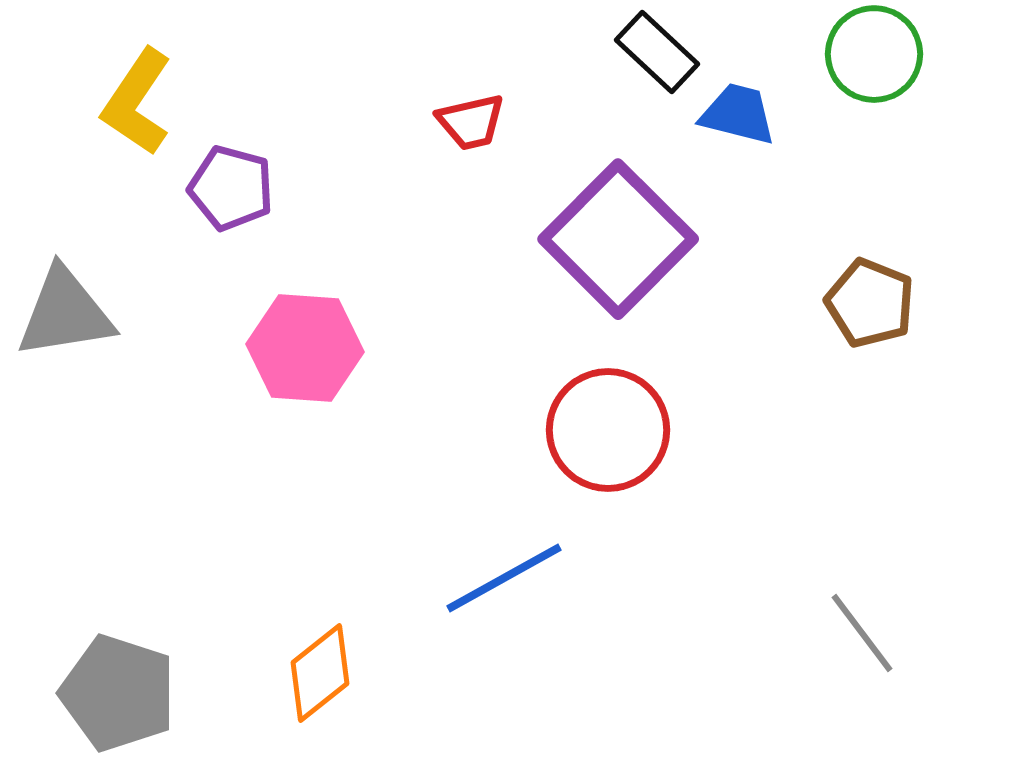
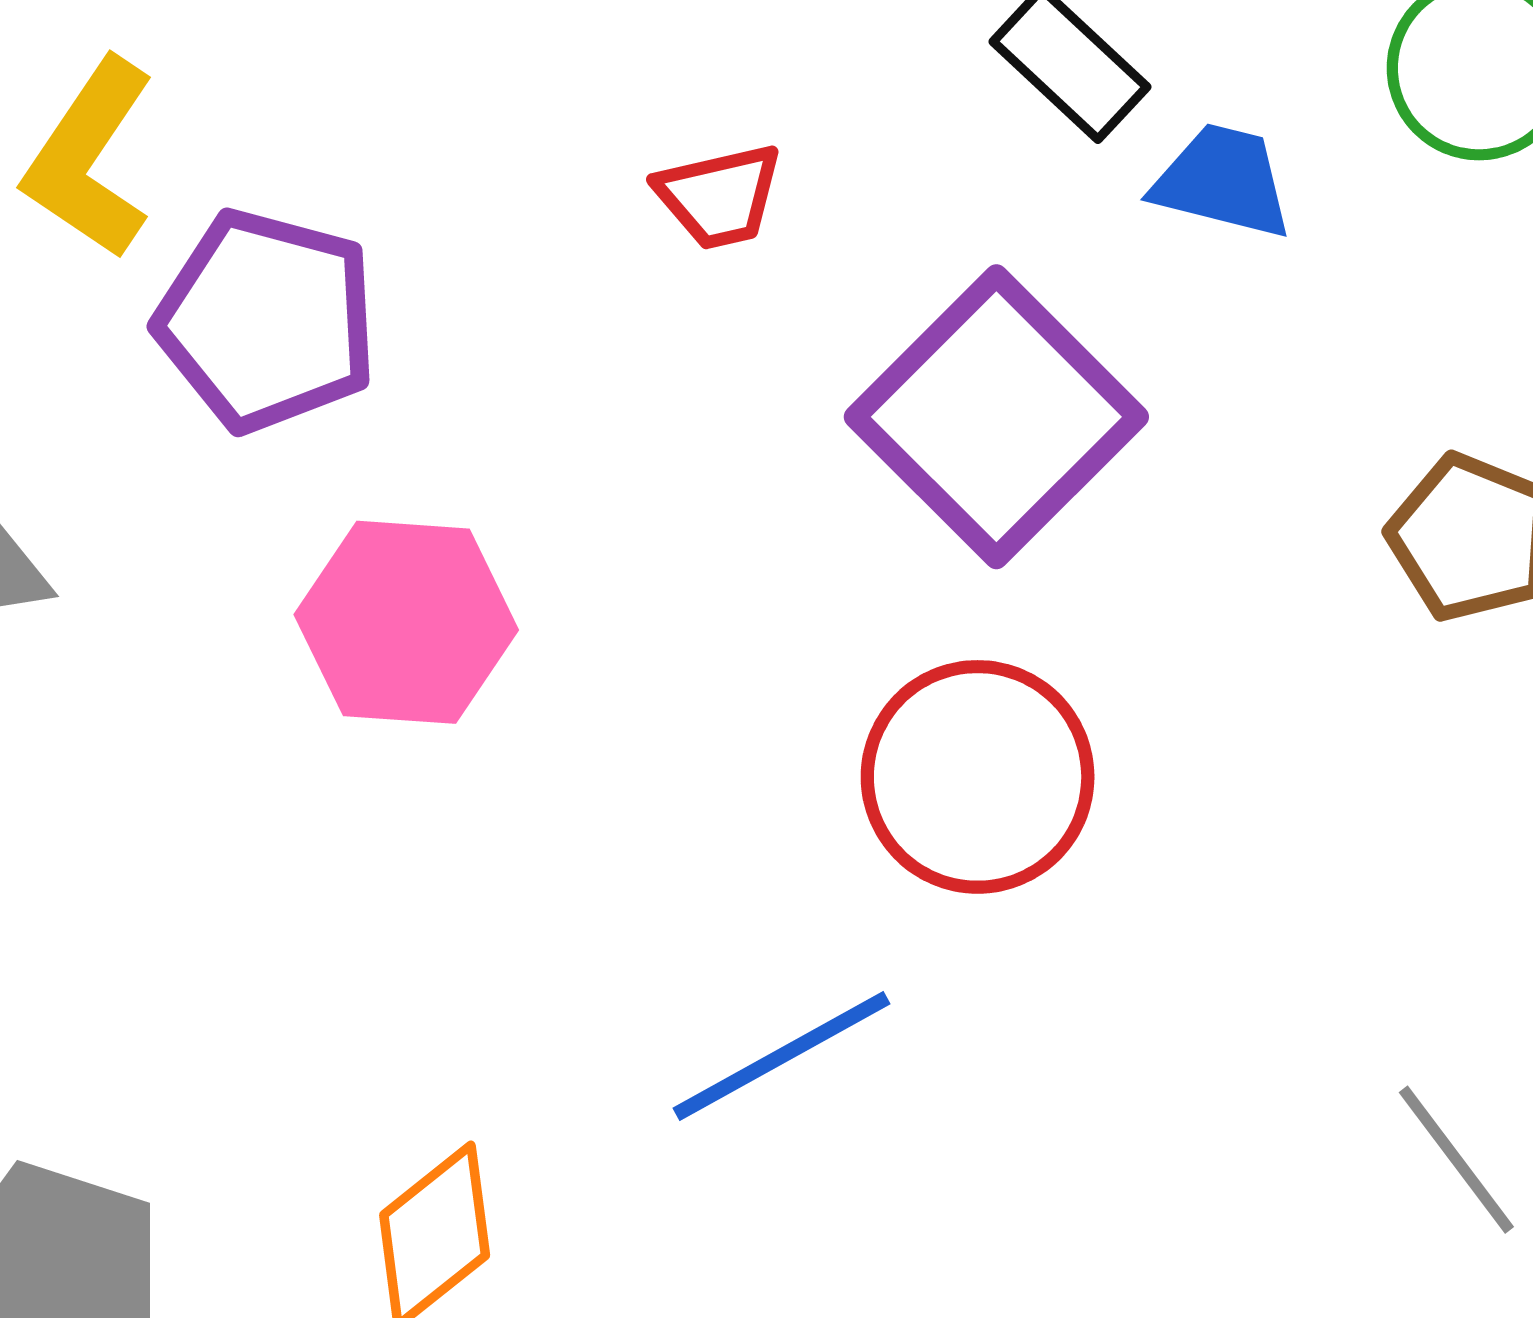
purple pentagon: (231, 188) -> (267, 321), size x1.4

